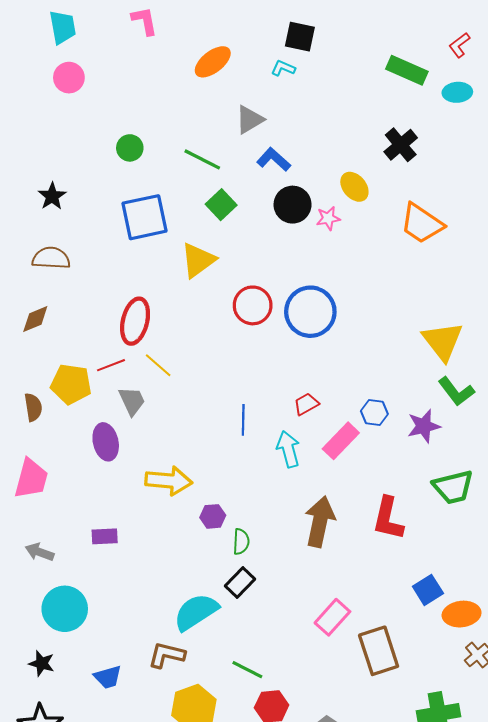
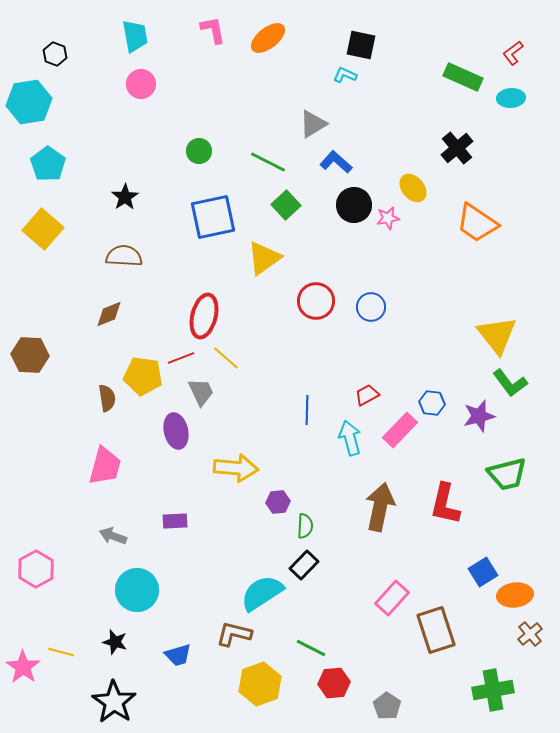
orange ellipse: (213, 62) -> (268, 38), moved
blue circle: (310, 312) -> (371, 307), size x0.6

